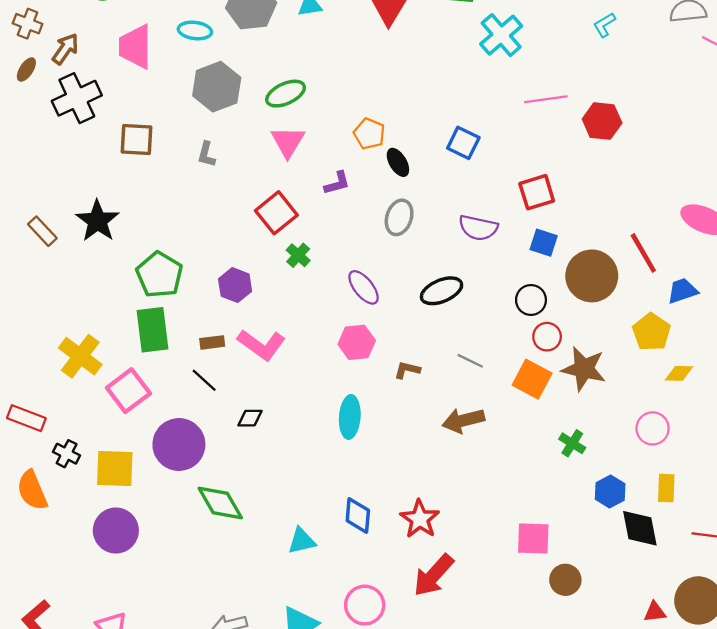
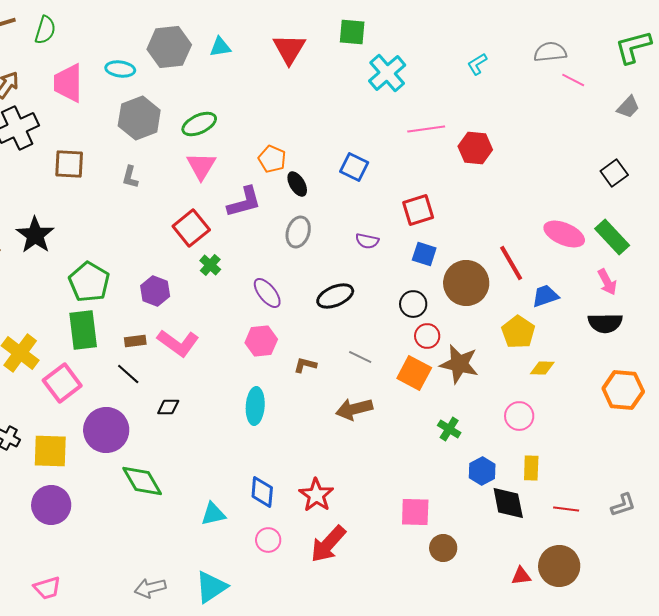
purple L-shape: (337, 183) -> (244, 202), size x1.5
purple semicircle: (478, 228) -> (367, 241), size x0.7
pink circle: (365, 605) -> (268, 540), moved, size x0.7

